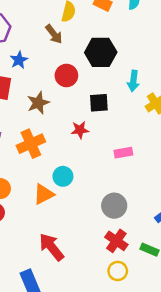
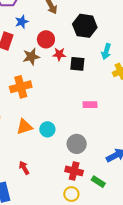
red circle: (66, 75) -> (46, 39), moved
red star: (80, 130) -> (59, 54), moved
cyan circle: (63, 176) -> (47, 129), moved
red cross: (116, 241) -> (74, 171), turned -30
red arrow: (51, 247) -> (24, 168), size x0.6

